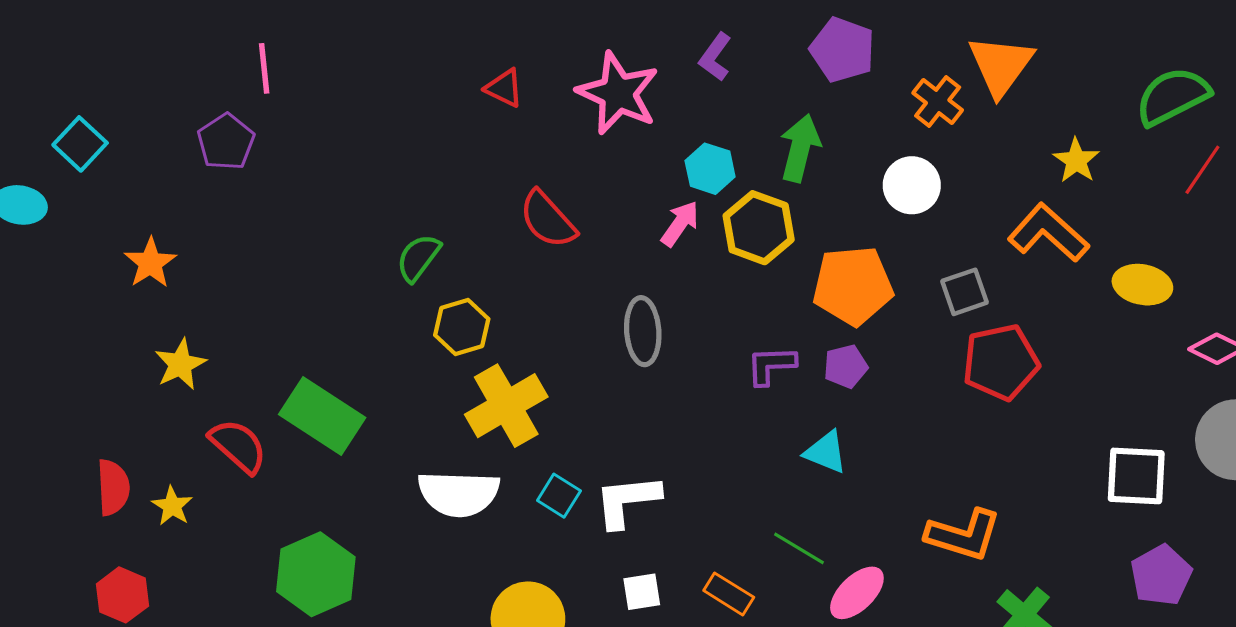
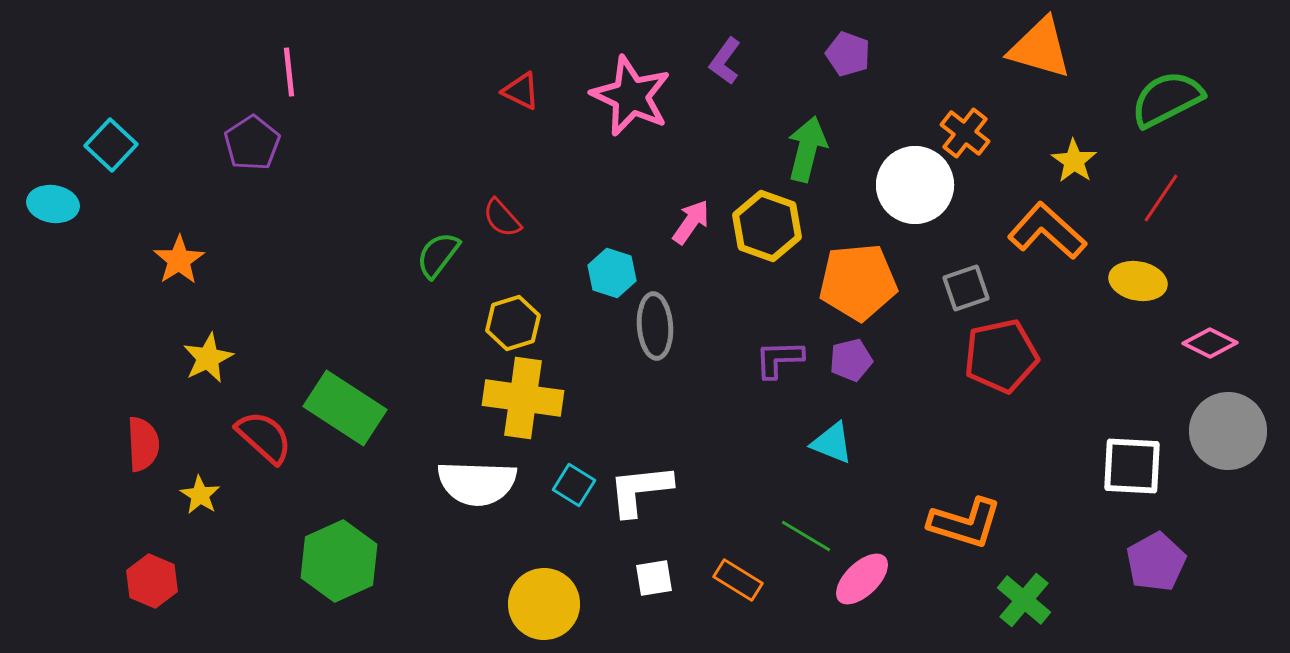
purple pentagon: (842, 50) -> (848, 54), size x0.7
orange triangle: (1001, 65) -> (1040, 48), moved, turned -50
orange cross: (938, 101) -> (965, 133), moved
cyan hexagon: (710, 169) -> (612, 273), moved
red line: (1202, 170) -> (1161, 198), moved
white circle: (912, 185) -> (915, 185), size x1.4
red semicircle: (548, 219) -> (502, 218), moved, size x0.7
yellow hexagon: (462, 327) -> (513, 323), moved
yellow cross: (506, 406) -> (523, 398), turned 38
red semicircle: (113, 487) -> (143, 444), moved

